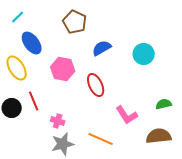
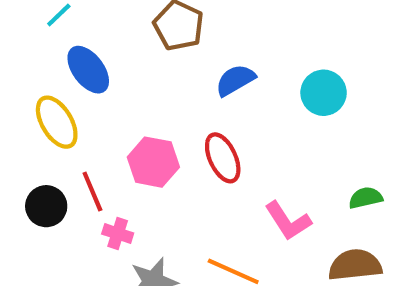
pink hexagon: (63, 69) -> (153, 162), moved
pink cross: (58, 121) -> (118, 234), moved

